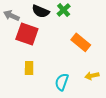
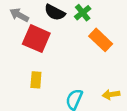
orange rectangle: (81, 42) -> (101, 40), moved

